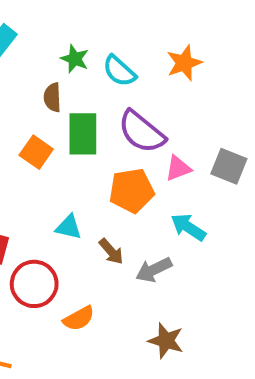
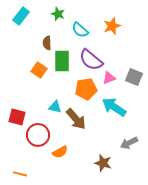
green star: (75, 59) -> (58, 14), moved
cyan arrow: (188, 227) -> (114, 107), size x1.4
brown arrow: (111, 251) -> (76, 119), size x1.6
gray arrow: (154, 270) -> (129, 143), moved

